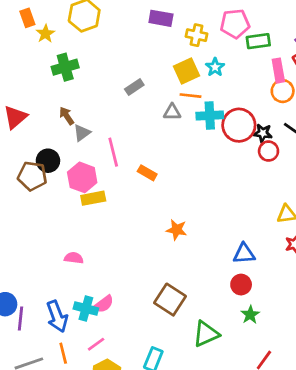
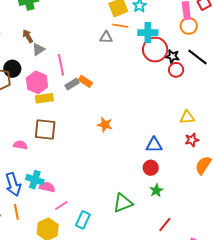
gray rectangle: (134, 87) -> (72, 84), moved
cyan cross: (210, 115) -> (148, 33), moved
pink semicircle: (74, 258) -> (20, 145), moved
brown square: (170, 300) -> (45, 129), moved, turned -30
pink semicircle: (104, 304) -> (47, 187), moved, turned -133
pink line: (96, 344) -> (61, 206), moved

